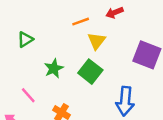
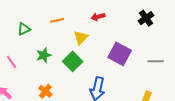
orange line: (81, 22) -> (57, 20), moved
pink line: (28, 95) -> (12, 62), moved

